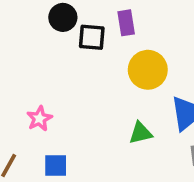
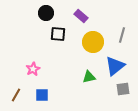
purple rectangle: (126, 23) -> (81, 16), turned -40
black square: (92, 37) -> (58, 34), moved

